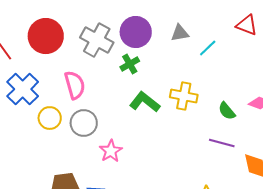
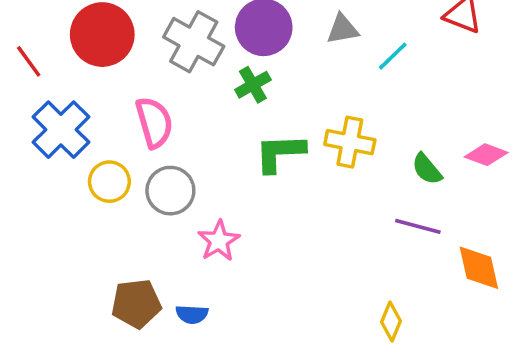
green L-shape: (145, 102) -> (280, 153), turned -40

